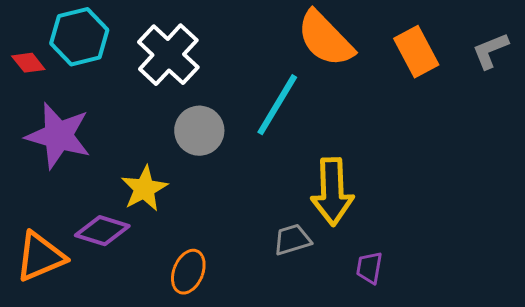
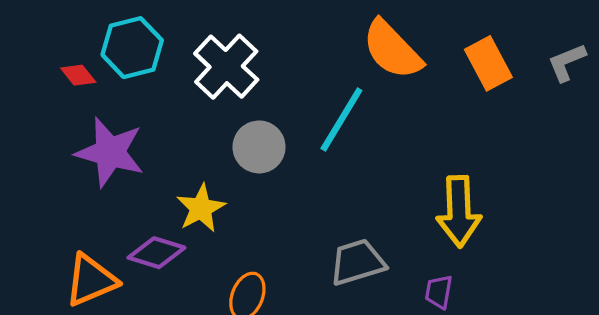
yellow arrow: (332, 192) -> (459, 211), moved
gray trapezoid: (292, 240) -> (357, 262), size x1.4

